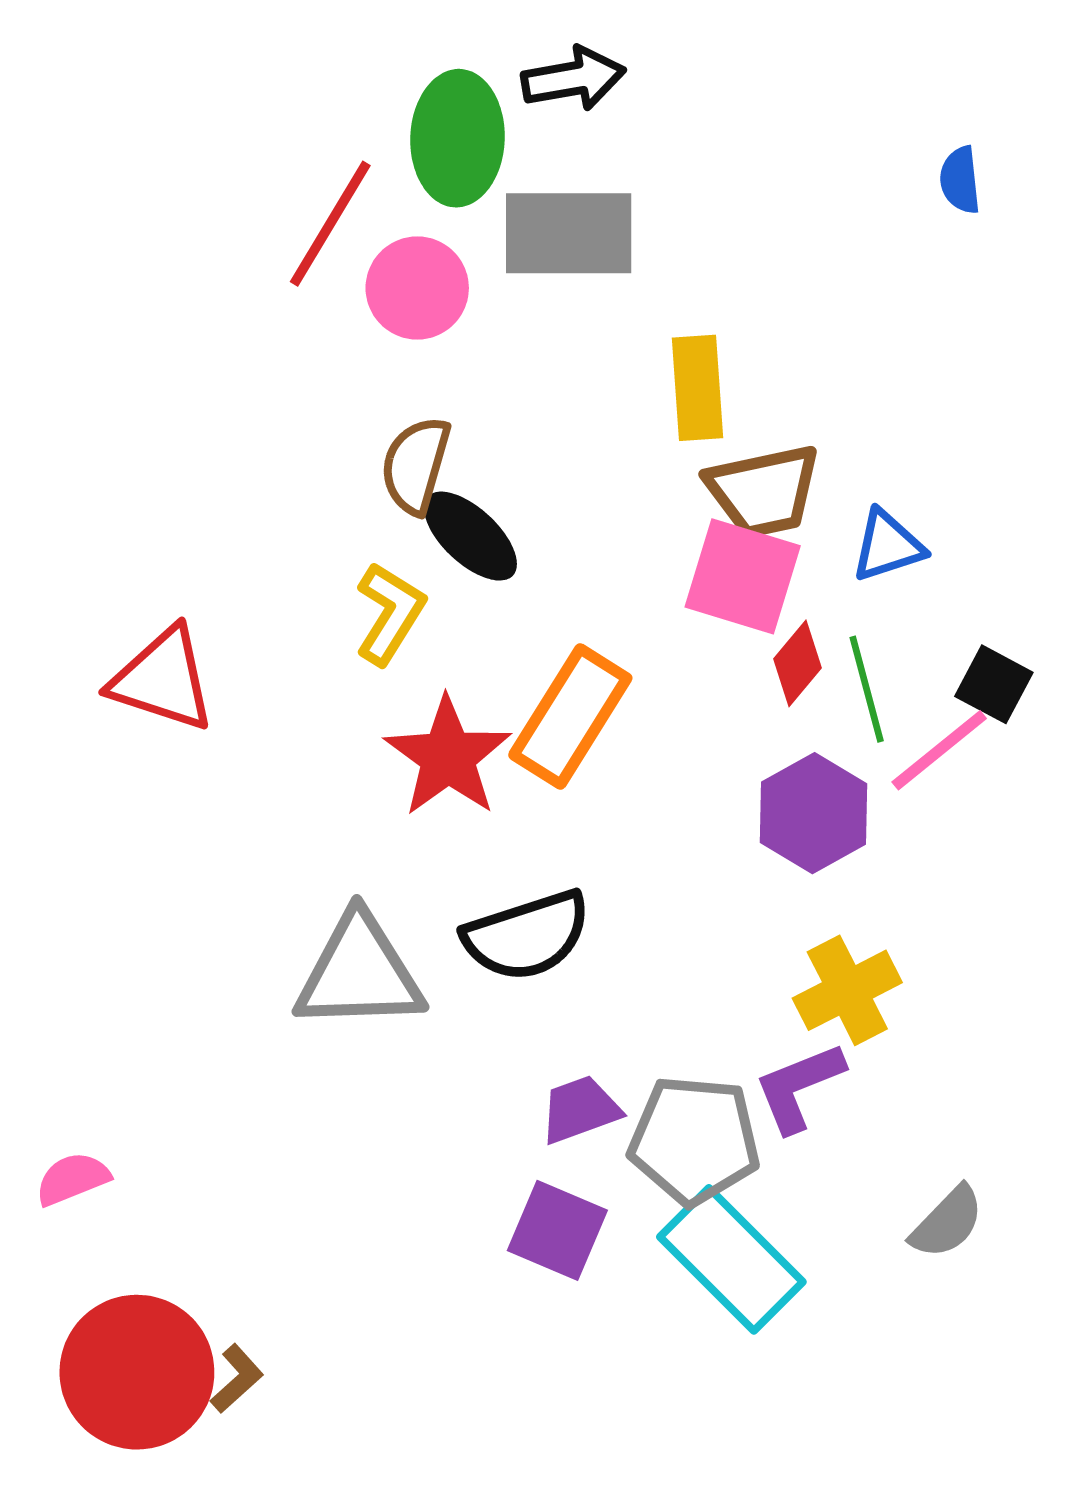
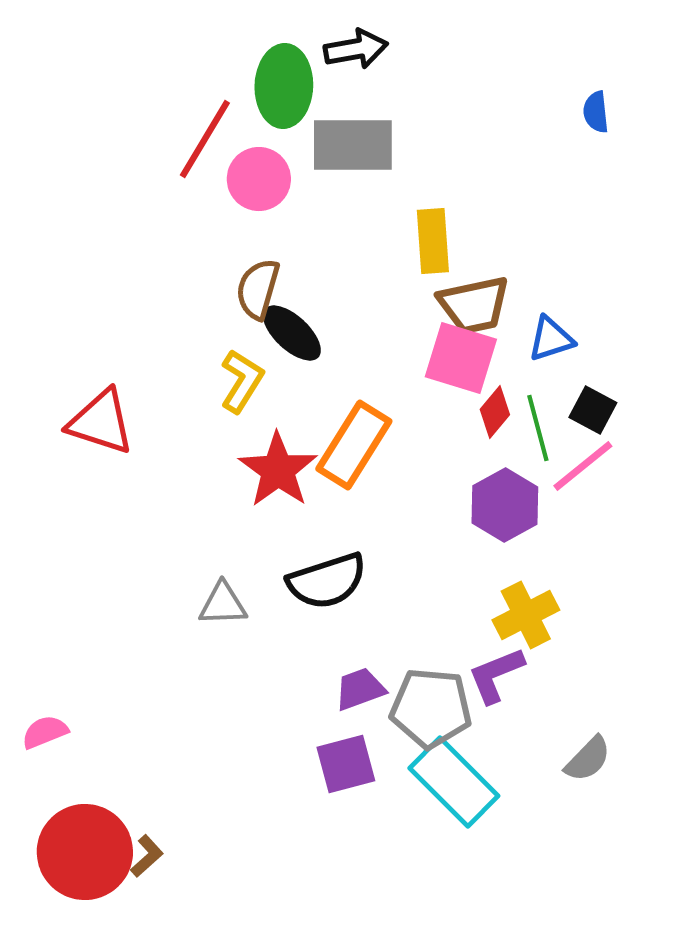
black square: (994, 684) -> (593, 410), moved
gray triangle: (359, 973) -> (223, 604), size x0.6
purple square: (557, 1230) -> (346, 764), turned -38

